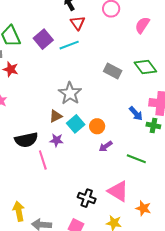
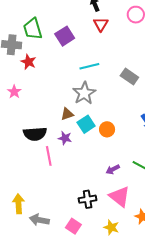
cyan line: (69, 45) -> (89, 66), moved
purple arrow: (106, 146) -> (113, 169), moved
black cross: (87, 198) -> (88, 199), turned -36

